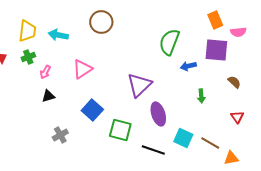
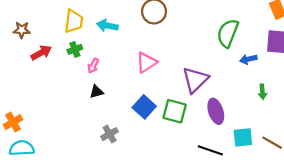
pink triangle: (82, 69) -> (146, 62), moved
green square: (120, 130) -> (175, 111), moved
cyan square: (183, 138) -> (243, 137), turned -30

